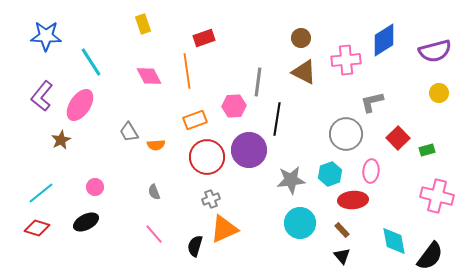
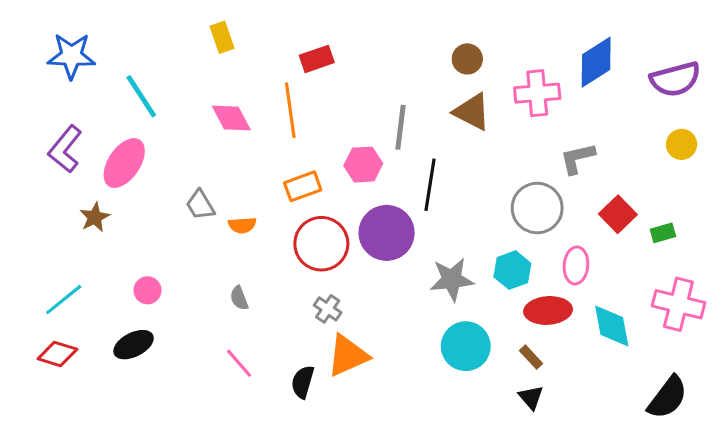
gray cross: (211, 199) -> (328, 309), turned -36
cyan diamond: (394, 241) -> (612, 326), moved

